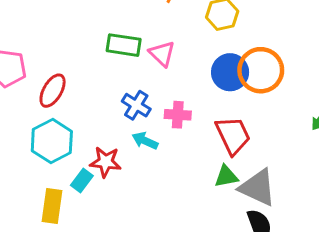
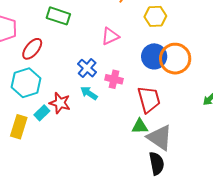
green rectangle: (124, 45) -> (58, 16), moved
pink triangle: (162, 54) -> (110, 36), turned 42

